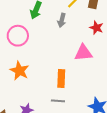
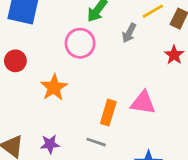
pink circle: (18, 36) -> (80, 43), moved
pink triangle: (83, 53) -> (143, 103), moved

